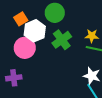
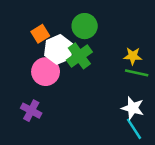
green cross: (62, 40) -> (79, 56), moved
purple cross: (14, 78) -> (31, 111), turned 35

